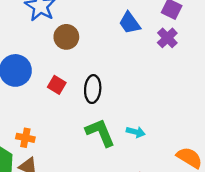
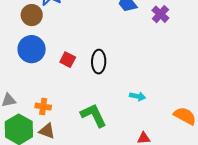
brown circle: (66, 37) -> (32, 15), moved
green L-shape: (100, 133) -> (94, 115), moved

